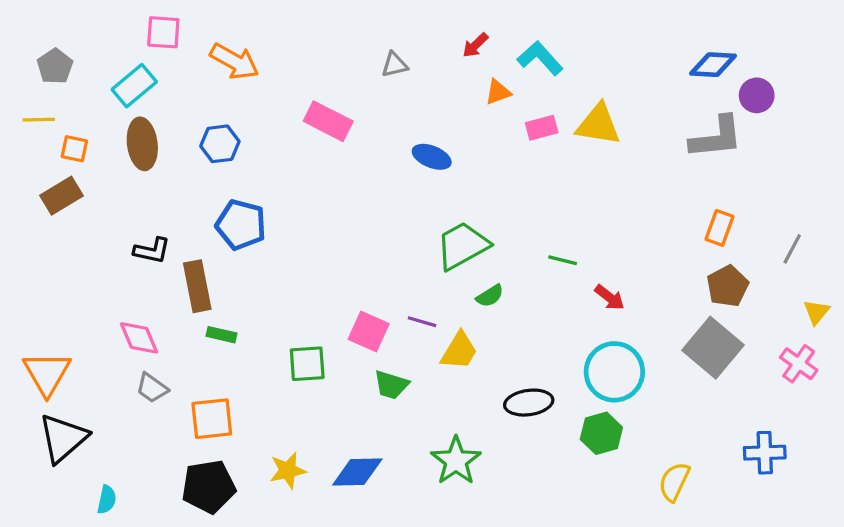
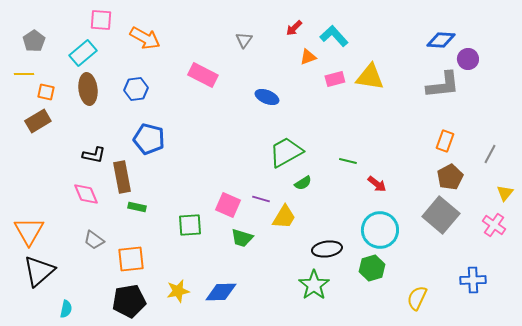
gray triangle: (394, 65) -> (244, 40), turned -42
pink diamond: (139, 338) -> (86, 194), moved
green star: (456, 461) -> (314, 285), moved

